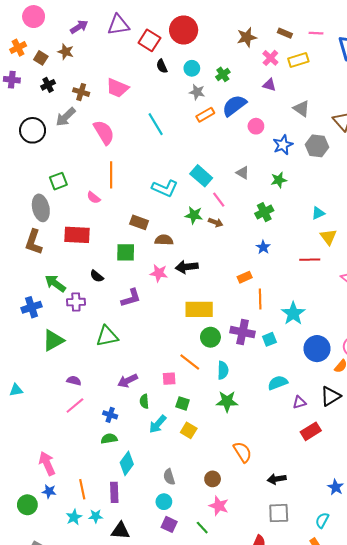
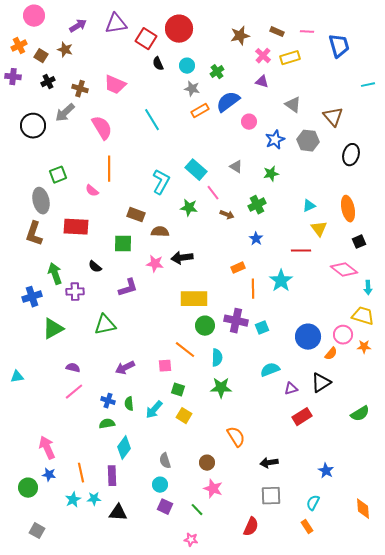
cyan L-shape: (165, 188) -> (161, 182), turned -85
brown arrow: (216, 222) -> (227, 215), moved
green arrow: (55, 283) -> (55, 274), turned 35
cyan star: (293, 313) -> (281, 281), moved
green semicircle: (144, 401) -> (129, 404), moved

